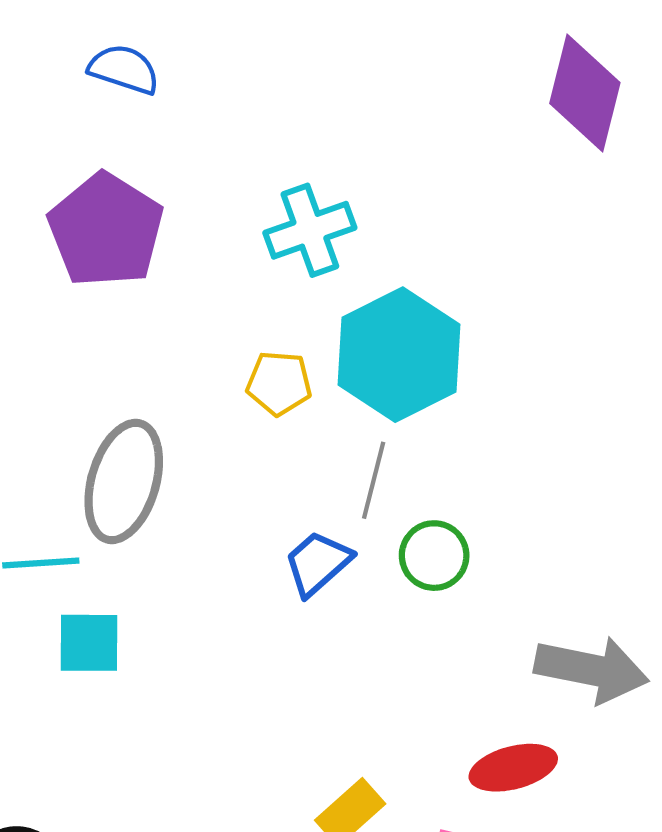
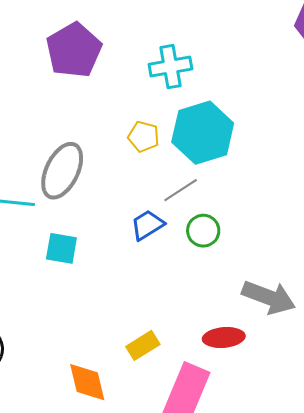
gray line: (374, 480) -> (181, 190), turned 33
cyan square: (89, 643) -> (61, 248), moved

